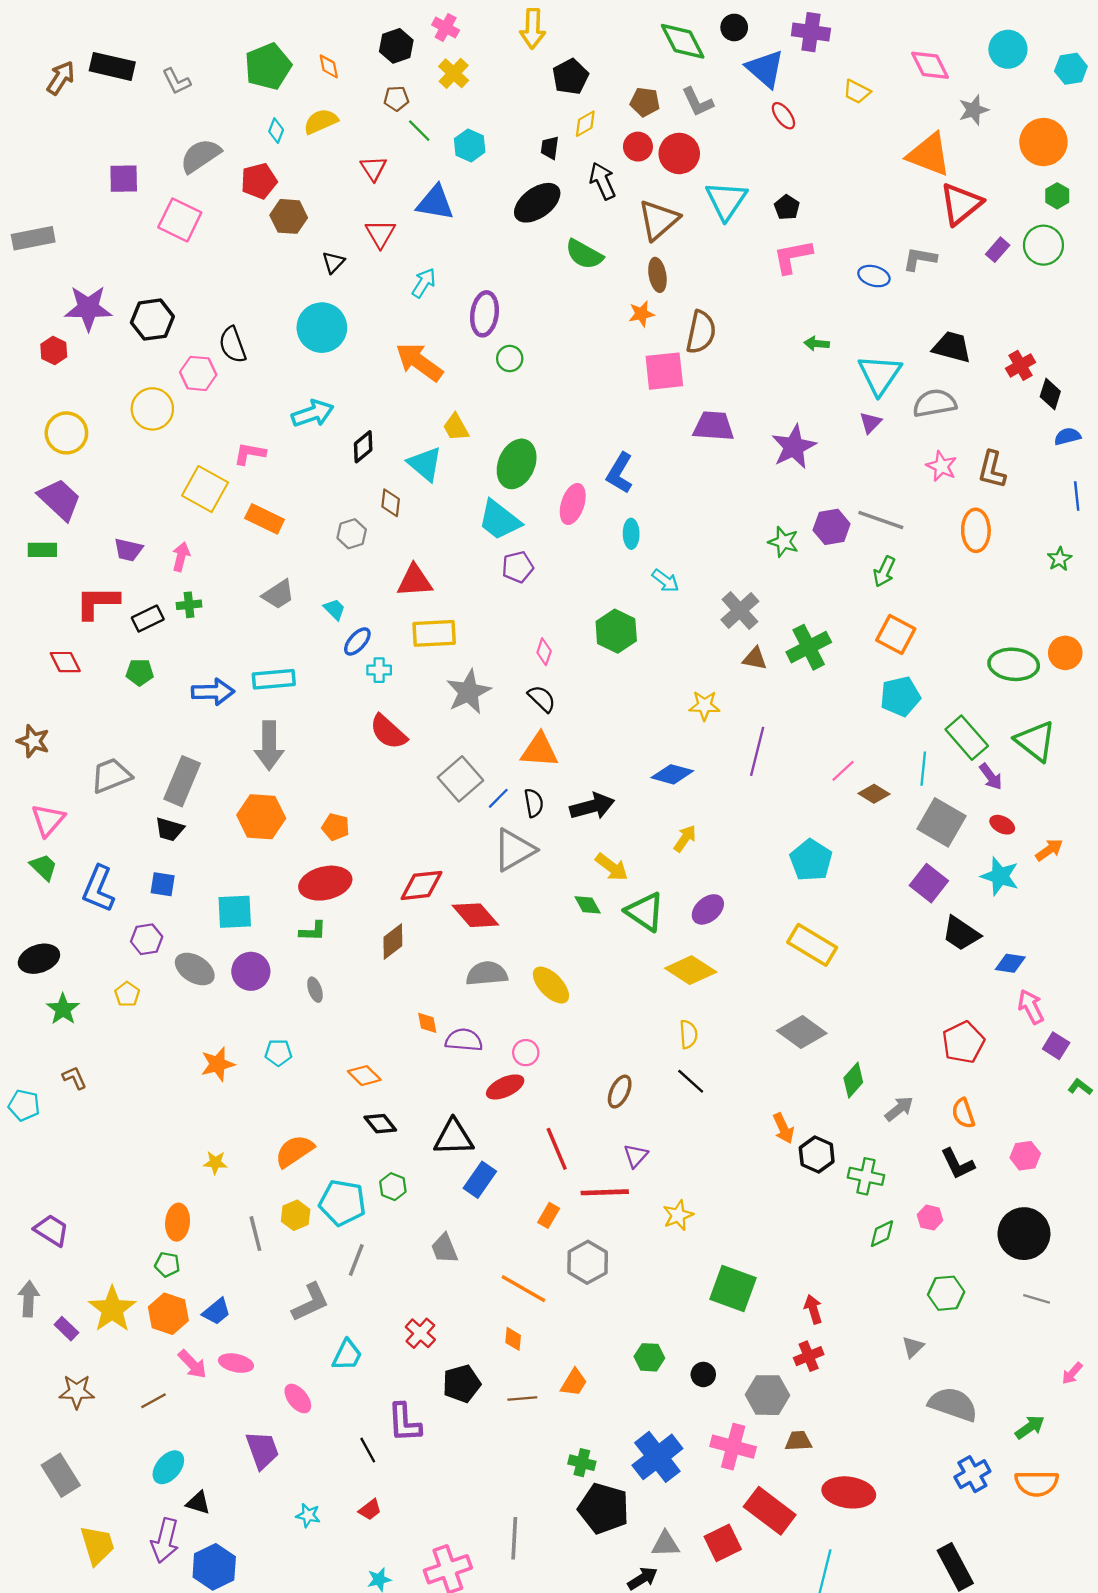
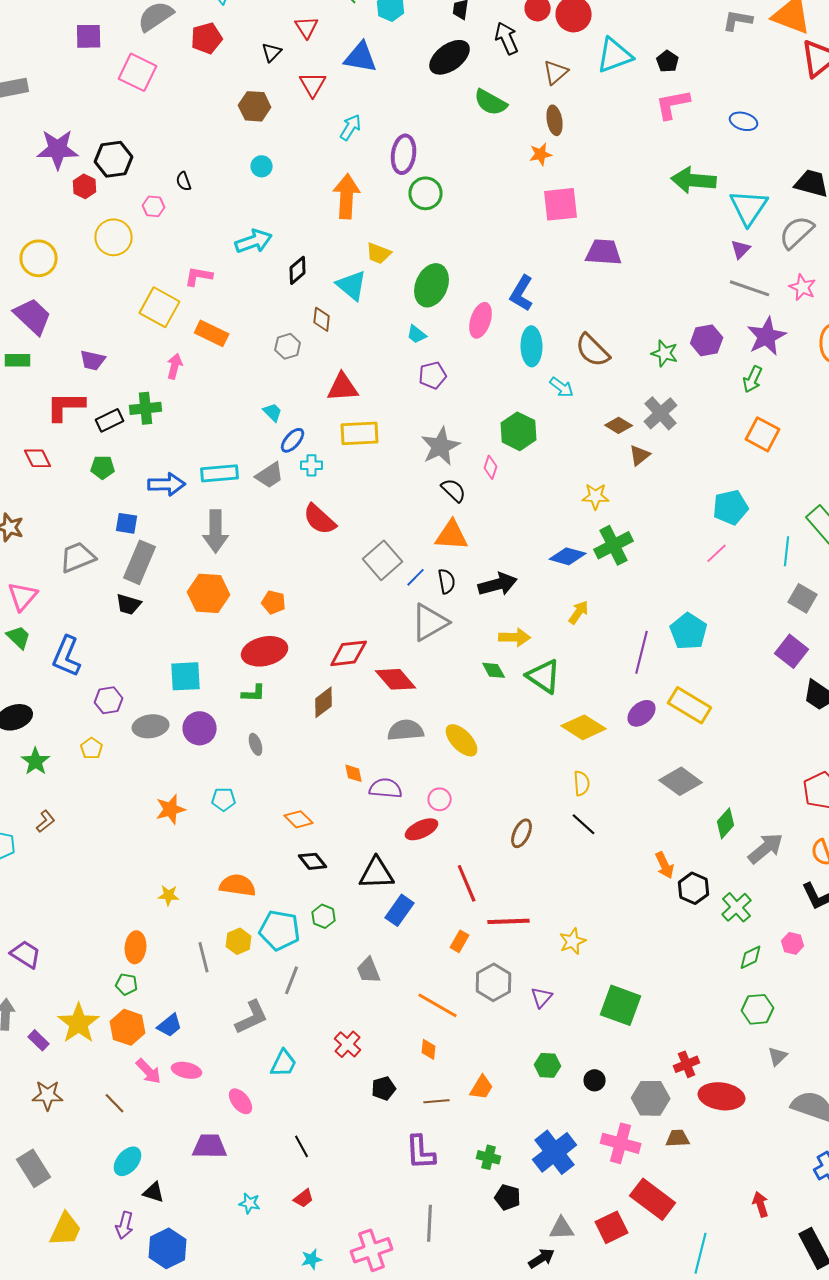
cyan triangle: (726, 200) -> (615, 55), turned 36
brown hexagon: (289, 216) -> (255, 106), moved
brown triangle: (659, 220) -> (556, 72), size x0.7
gray L-shape: (920, 259) -> (738, 20), moved
black triangle: (333, 262) -> (272, 52), moved
cyan circle: (322, 328) -> (262, 166), size x0.5
brown semicircle: (701, 332) -> (593, 350), moved, turned 123
green arrow: (817, 344) -> (694, 180), size x2.0
black semicircle: (233, 345) -> (184, 181), size x0.6
red hexagon: (54, 350) -> (85, 186), moved
green circle: (510, 359) -> (426, 193), size x1.4
orange arrow: (419, 362) -> (347, 196), turned 57
pink hexagon: (198, 373) -> (154, 206), size x0.7
gray semicircle: (935, 403) -> (797, 232), turned -33
yellow trapezoid: (456, 427) -> (379, 253), turned -40
purple star: (794, 447) -> (767, 336), moved
cyan trapezoid: (499, 520) -> (417, 334), size x0.5
gray line: (881, 520) -> (750, 288), moved
cyan ellipse: (631, 534) -> (532, 346), size x1.5
pink arrow: (181, 557) -> (175, 366), moved
gray trapezoid: (278, 594) -> (270, 475), moved
green cross: (189, 605) -> (146, 408), size x1.4
gray cross: (740, 610) -> (661, 413), moved
green cross: (809, 647) -> (614, 545), moved
pink diamond: (544, 652) -> (491, 467), moved
brown triangle: (755, 659) -> (640, 455), turned -50
gray star: (468, 692) -> (441, 446), moved
cyan pentagon: (900, 696) -> (731, 507), moved
purple line: (757, 751) -> (642, 652), moved
brown diamond: (874, 794) -> (619, 425), moved
gray square: (942, 822) -> (803, 598), size x0.7
yellow arrow: (612, 867) -> (515, 637), turned -36
blue square: (163, 884) -> (127, 523), moved
purple ellipse: (708, 909) -> (642, 713), moved
gray ellipse: (195, 969) -> (151, 726), turned -40
brown L-shape: (74, 1078) -> (46, 821), turned 75
gray arrow: (899, 1109) -> (766, 848), size x1.4
orange semicircle: (294, 1151) -> (238, 885), turned 42
purple triangle: (636, 1156) -> (542, 997), moved
green cross: (866, 1176) -> (737, 907), turned 36
green hexagon: (946, 1293) -> (758, 1009), moved
red arrow: (813, 1309) -> (761, 1204), moved
black pentagon: (462, 1384) -> (384, 1088), size x0.7
brown line: (153, 1401) -> (115, 1103), turned 75
purple L-shape: (404, 1423) -> (421, 1152), moved
purple trapezoid: (262, 1450) -> (210, 1146), turned -69
red ellipse: (849, 1492) -> (722, 1096), moved
black pentagon: (604, 1508) -> (508, 1197), size x0.6
purple arrow: (165, 1541) -> (125, 1225), size x0.7
yellow trapezoid: (97, 1545) -> (66, 1229), turned 42

